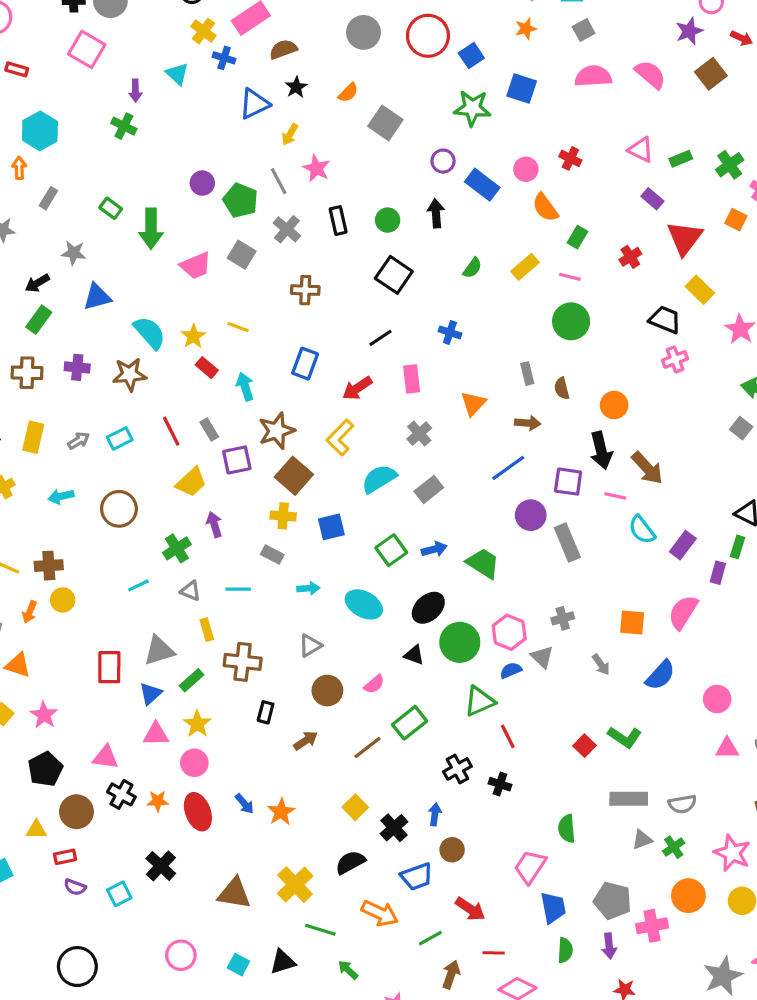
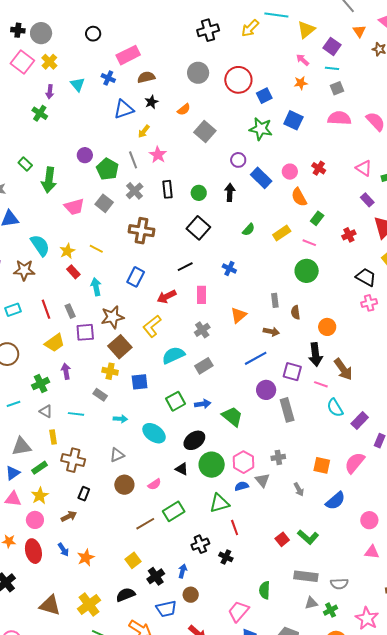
yellow cross: (203, 31) -> (49, 62), moved
brown cross: (305, 290) -> (141, 231), size x1.4
brown arrow: (306, 741) -> (69, 516), moved

